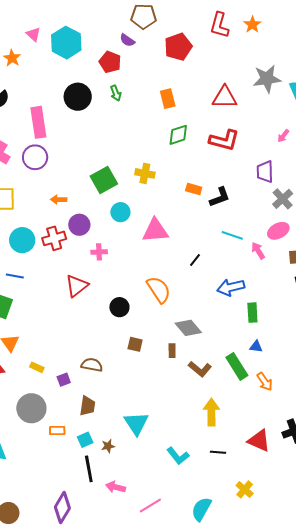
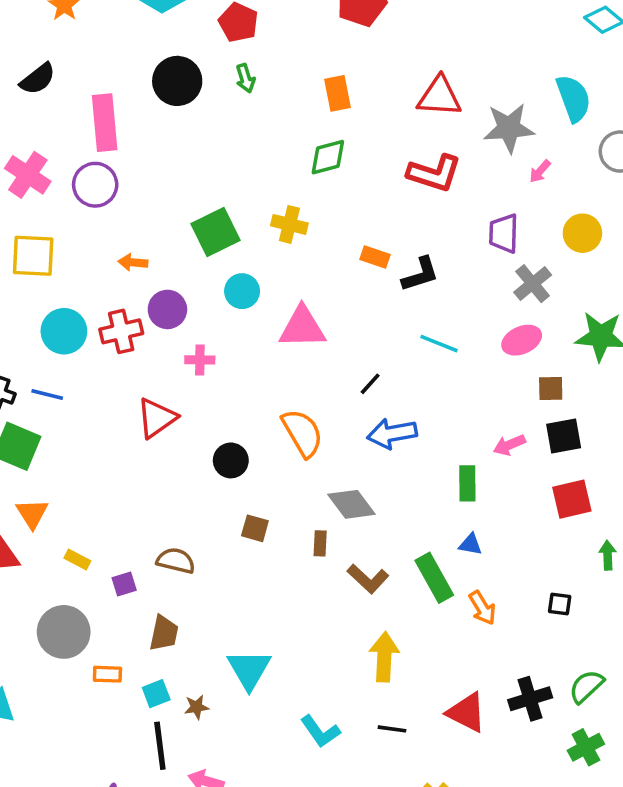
gray star: (267, 79) -> (509, 128), moved
green diamond: (178, 135) -> (328, 157), moved
pink arrow: (258, 251) -> (509, 445), moved, turned -84
blue arrow: (231, 287) -> (392, 434), moved

